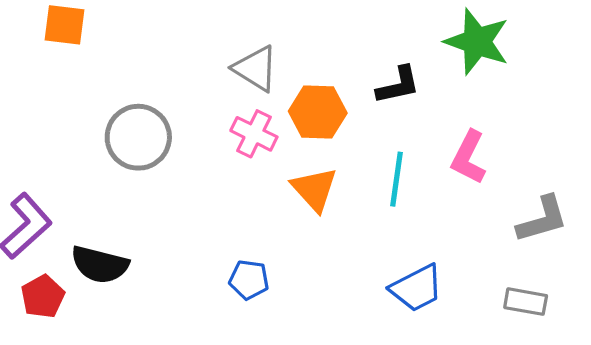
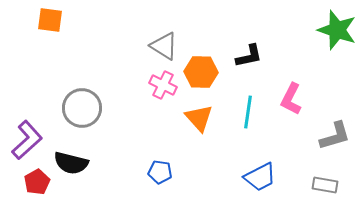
green star: (477, 42) -> (337, 30), moved
gray circle: (138, 137) -> (82, 108), moved

